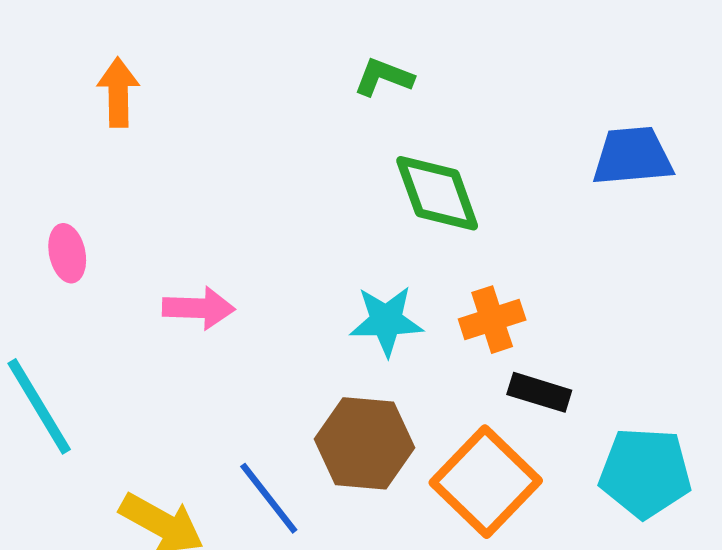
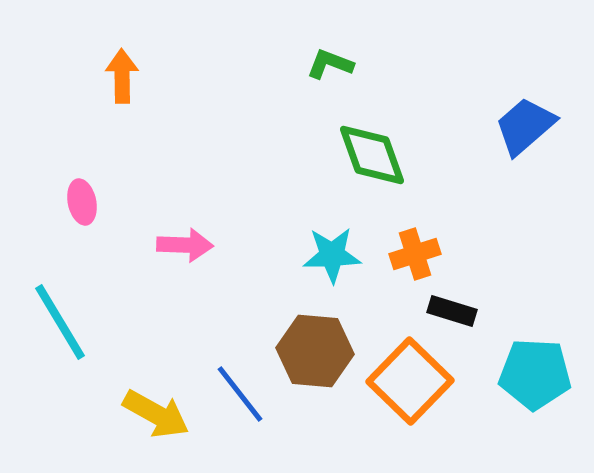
blue trapezoid: (632, 156) -> (525, 126), turned -36

